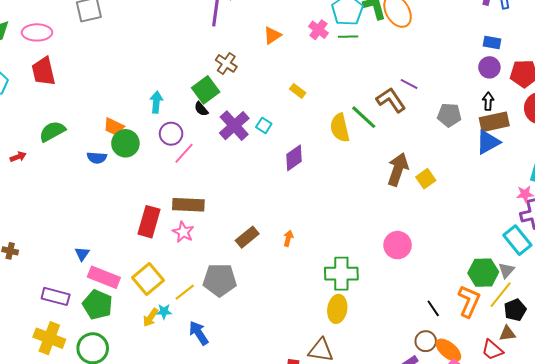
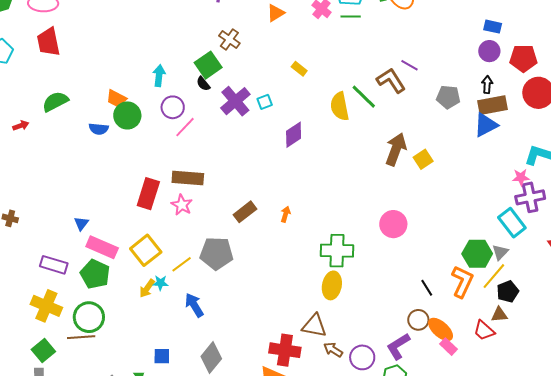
cyan square: (264, 125) -> (265, 102), turned 35

